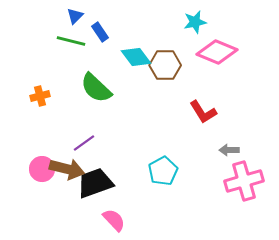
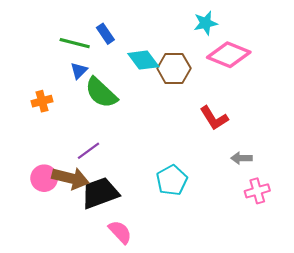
blue triangle: (75, 16) -> (79, 71), moved
pink cross: (244, 181) -> (257, 191), size x0.6

